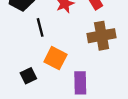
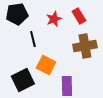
black square: (28, 76) -> (23, 80), size x1.6

